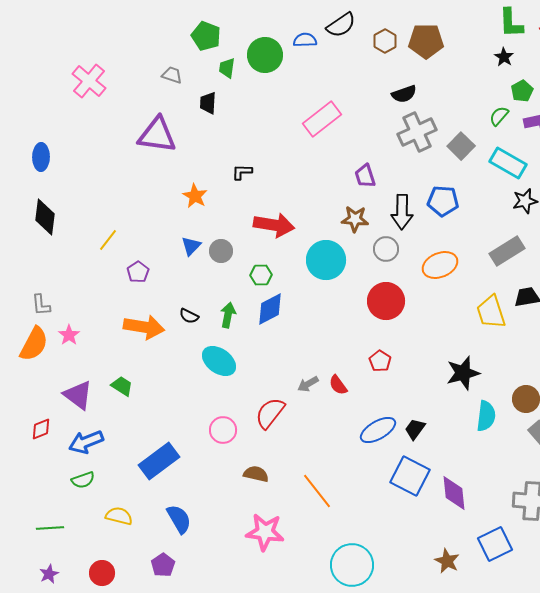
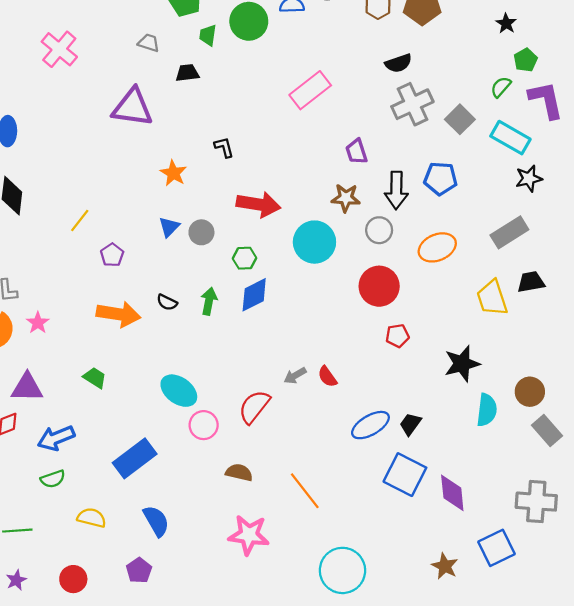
black trapezoid: (208, 103) -> (187, 73), turned 80
black L-shape: (242, 172) -> (224, 147), turned 75
cyan ellipse: (219, 361) -> (179, 391), moved
red pentagon: (380, 361) -> (397, 336), moved, turned 30
purple triangle: (78, 395) -> (27, 387), moved, turned -36

